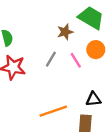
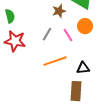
orange line: (53, 111) -> (55, 61), moved

